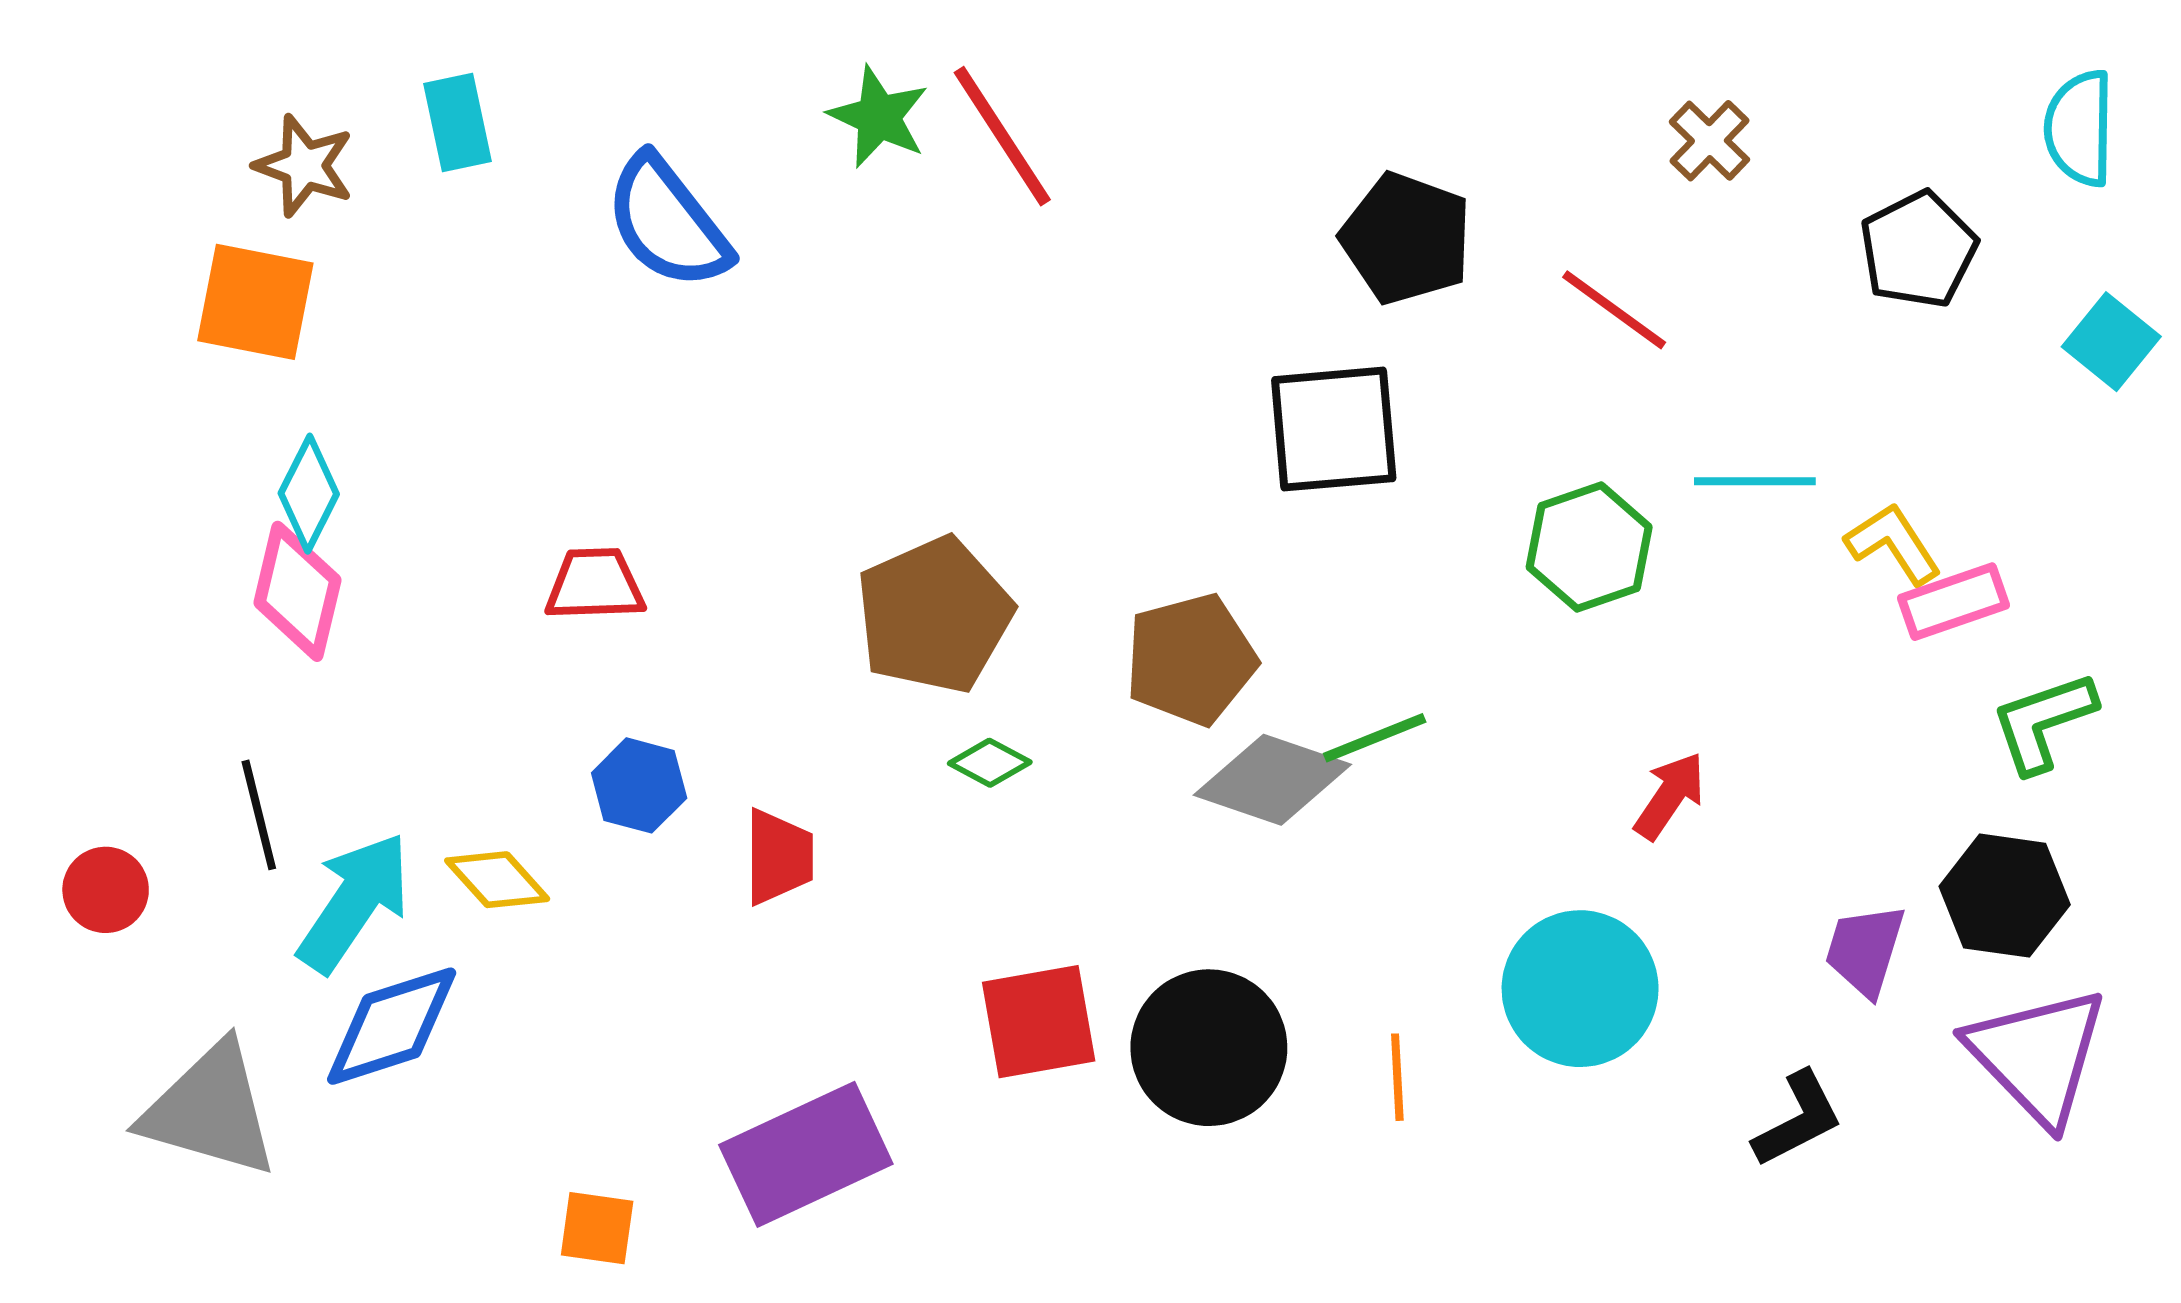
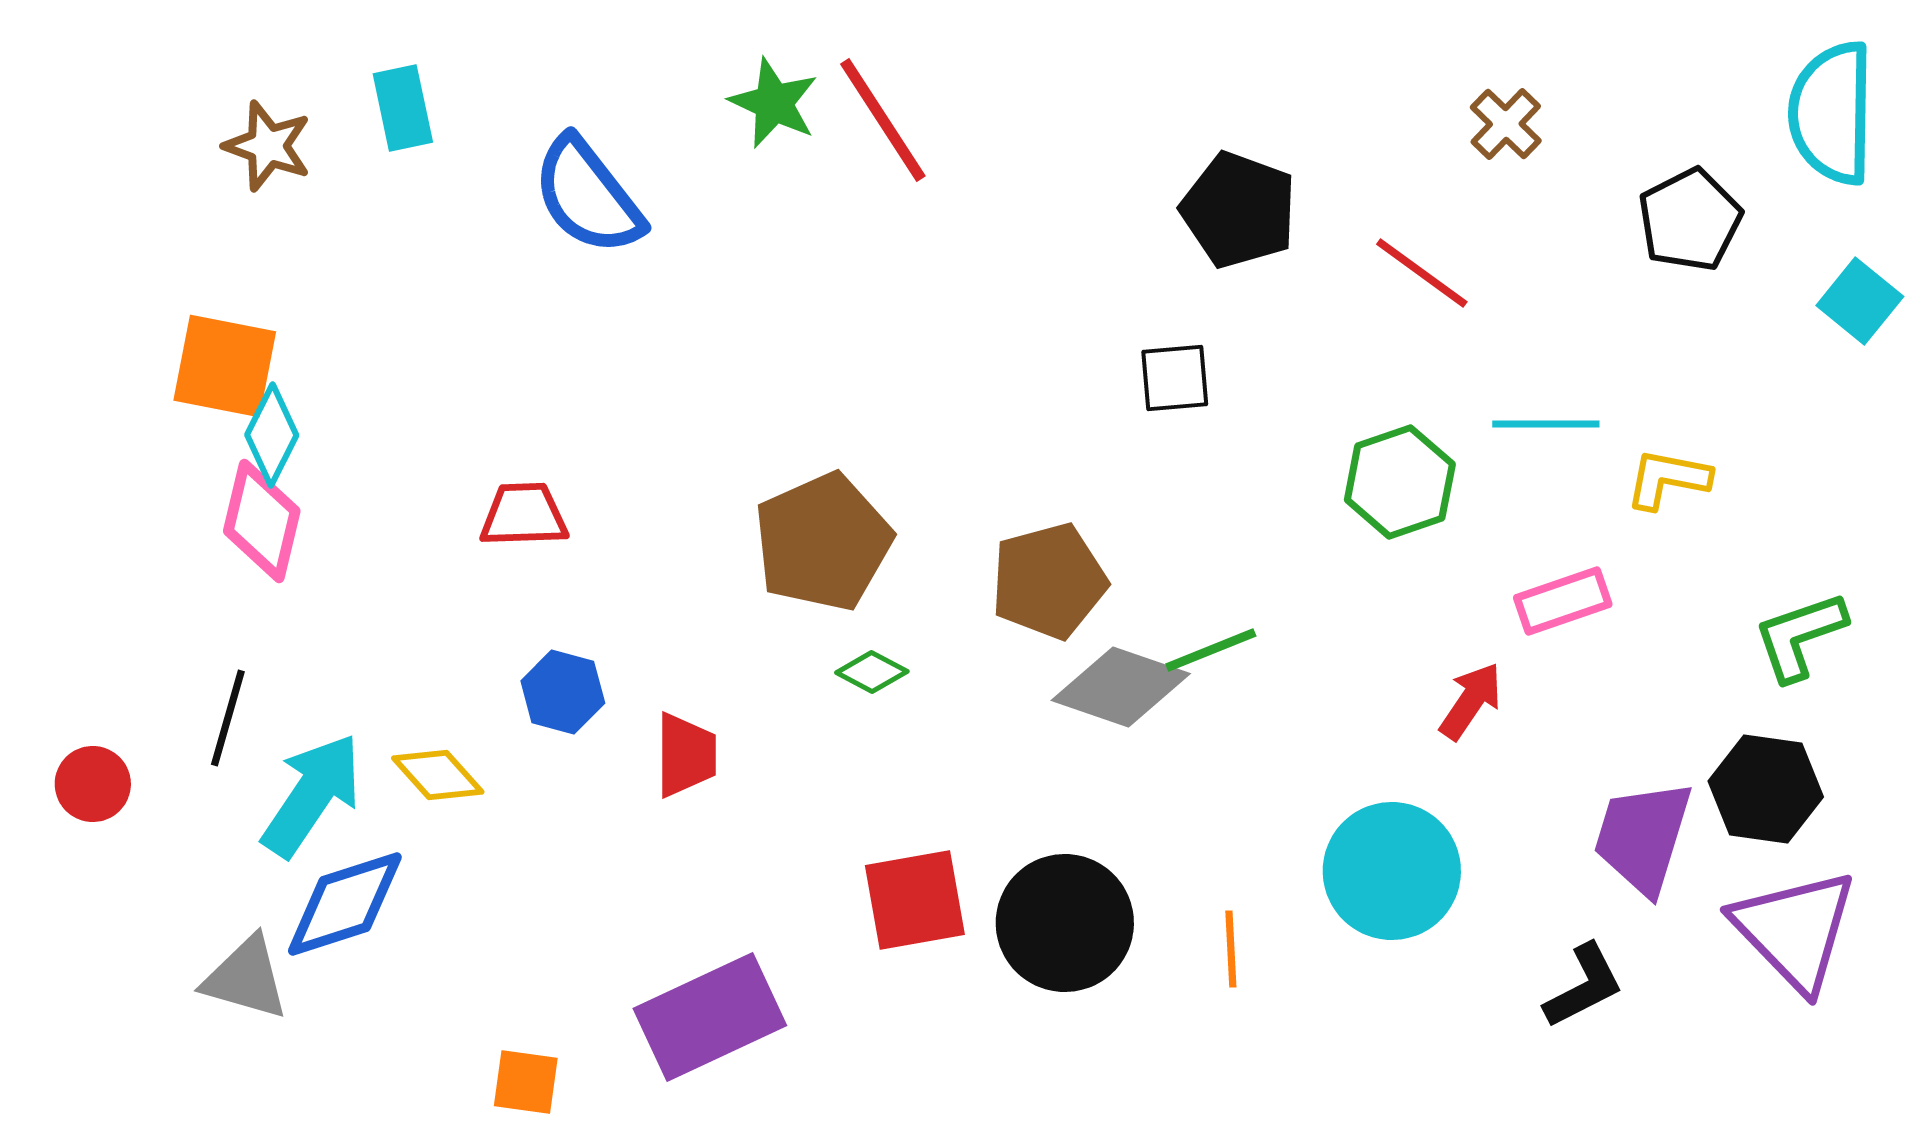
cyan semicircle: (2080, 128) -> (1832, 113), size x1.4
orange square: (255, 302) -> (225, 366), moved
black square: (1334, 429) -> (1175, 378), size x0.6
yellow L-shape: (1893, 544) -> (1668, 479), turned -46
pink rectangle: (1954, 602) -> (1563, 601), moved
black line: (259, 815) -> (228, 718), turned 30
purple trapezoid: (1865, 950) -> (1643, 837), size x1.4
gray triangle: (210, 1110) -> (246, 978), moved, size x0.7

